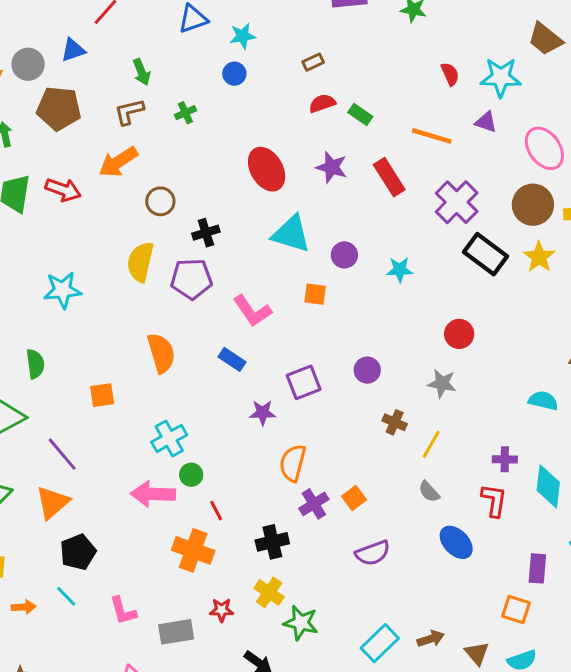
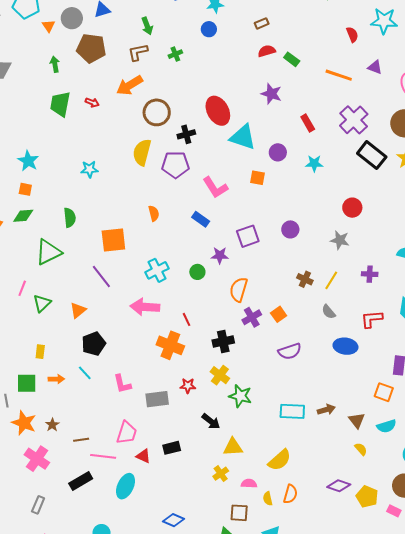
cyan star: (501, 77) -> (384, 21), moved
red ellipse: (267, 169) -> (218, 111), moved
red rectangle: (389, 177) -> (308, 123), moved, size x0.7
red arrow: (63, 190) -> (92, 102), size x0.6
brown circle: (160, 201) -> (157, 112), size x1.4
cyan star: (62, 290) -> (90, 169), size x0.7
orange semicircle: (161, 353) -> (154, 213), size x0.6
orange square: (102, 395) -> (113, 240), size x1.5
brown cross: (395, 422) -> (305, 279), moved
purple line: (62, 454) -> (101, 277), moved
purple cross: (505, 459) -> (370, 274), moved
green circle: (191, 475) -> (197, 272), moved
red L-shape: (494, 500) -> (372, 319), turned -105
orange triangle: (52, 503) -> (78, 310), size x0.7
blue ellipse: (456, 542) -> (345, 346), turned -40
cyan rectangle: (380, 643) -> (292, 411), turned 45

